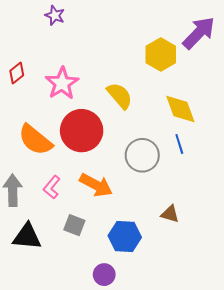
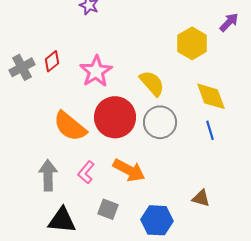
purple arrow: (199, 33) -> (229, 22), size x0.6
gray circle: (142, 155) -> (160, 122), moved

